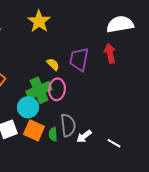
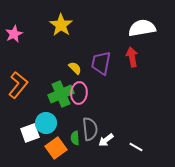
cyan circle: (28, 107) -> (46, 123), moved
orange square: (34, 130) -> (56, 148), moved, turned 30

